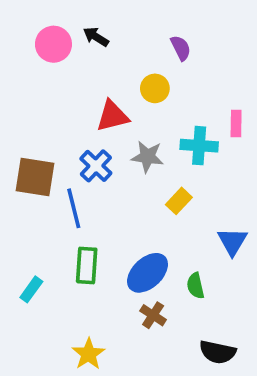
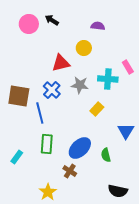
purple semicircle: (181, 48) -> (98, 26), turned -56
pink rectangle: (236, 123) -> (128, 67), turned -32
brown cross: (153, 315) -> (70, 171), moved

